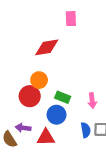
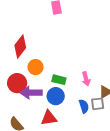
red diamond: (47, 47) -> (20, 47), moved, turned -35
red circle: (30, 96) -> (17, 83), moved
purple arrow: (23, 128) -> (31, 93), moved, size x1.5

